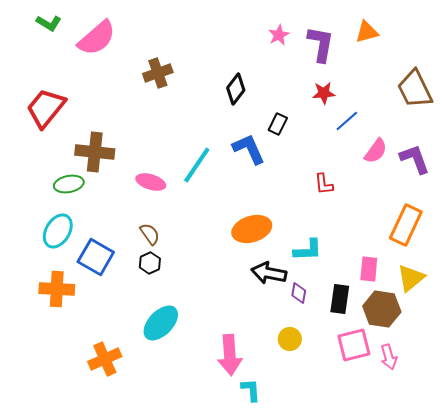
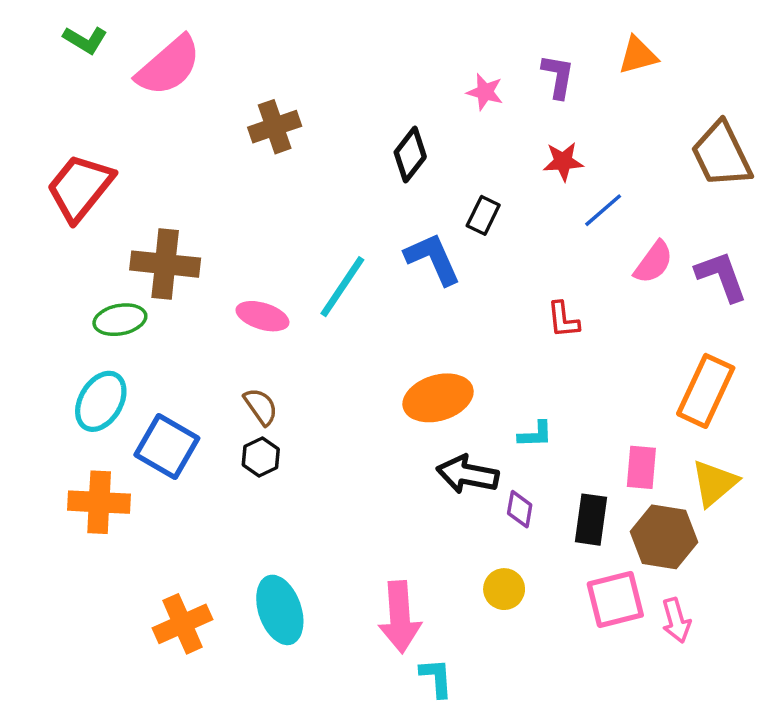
pink star: (279, 35) -> (485, 92), moved, turned -30
purple L-shape: (321, 44) -> (558, 76), size x0.7
cyan L-shape: (308, 250) -> (535, 434), size x0.7
cyan ellipse: (161, 323) -> (280, 610), moved, turned -63

